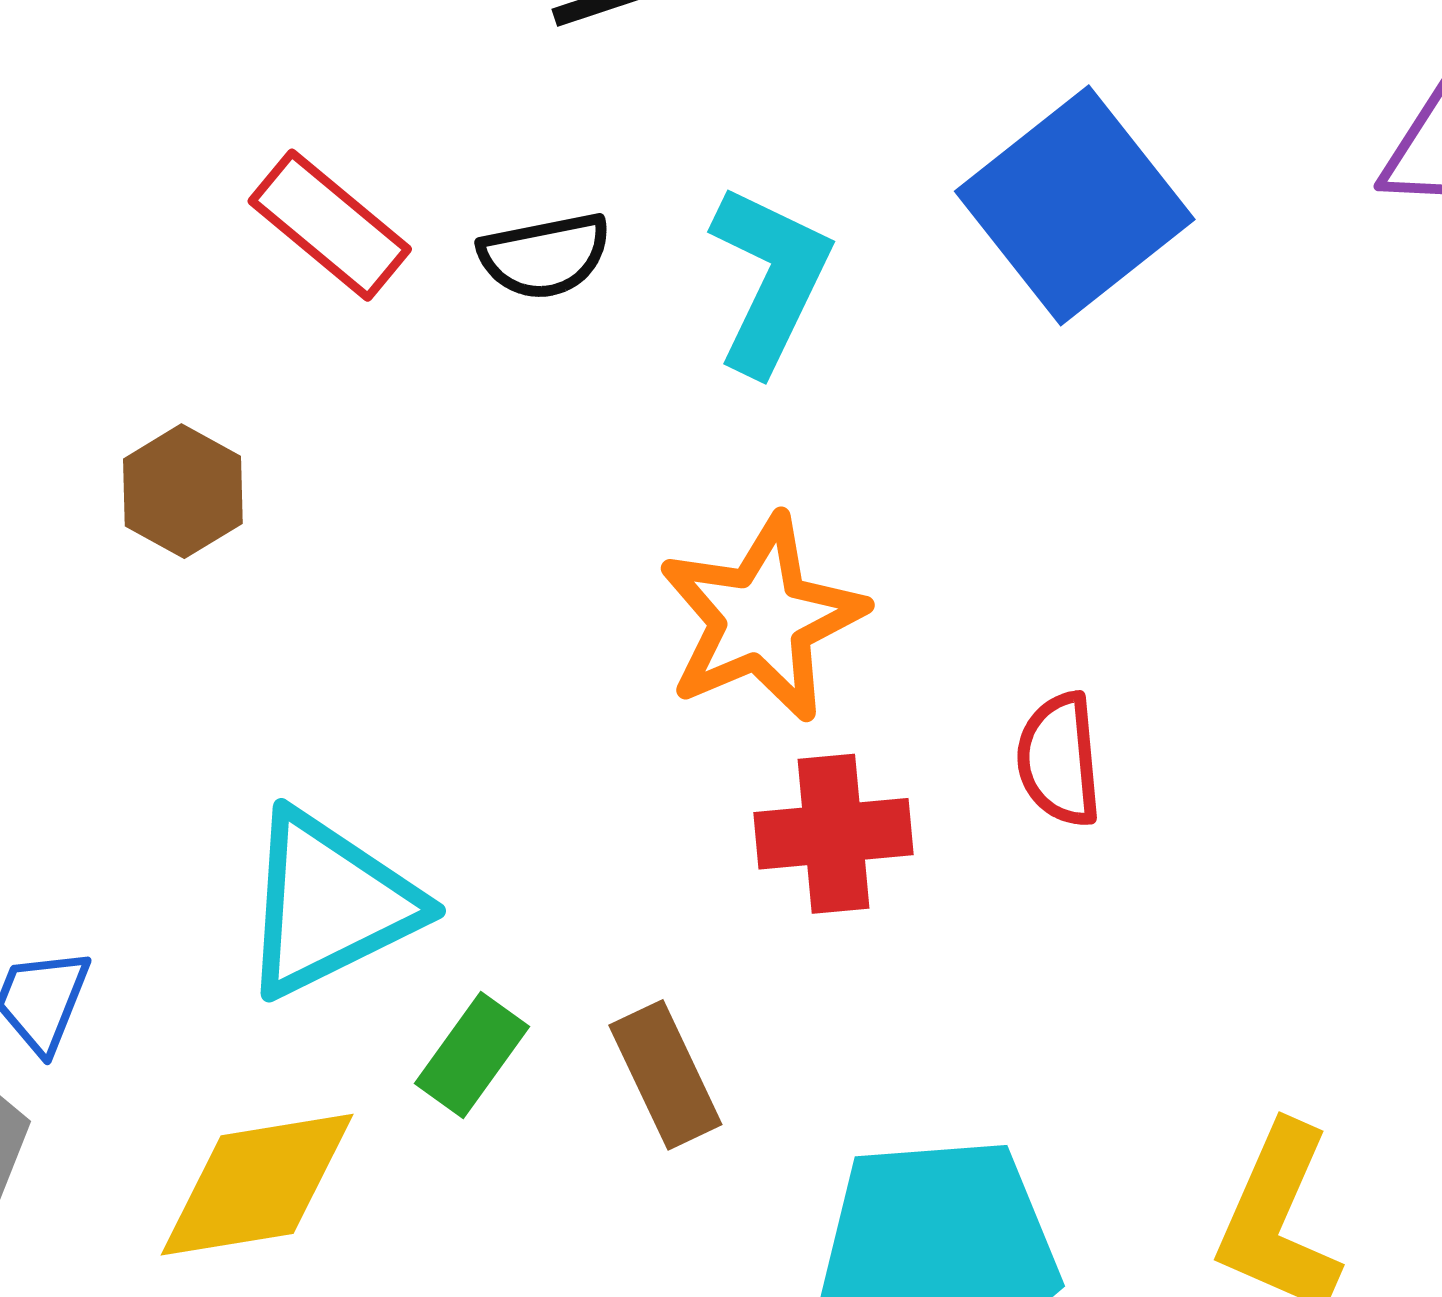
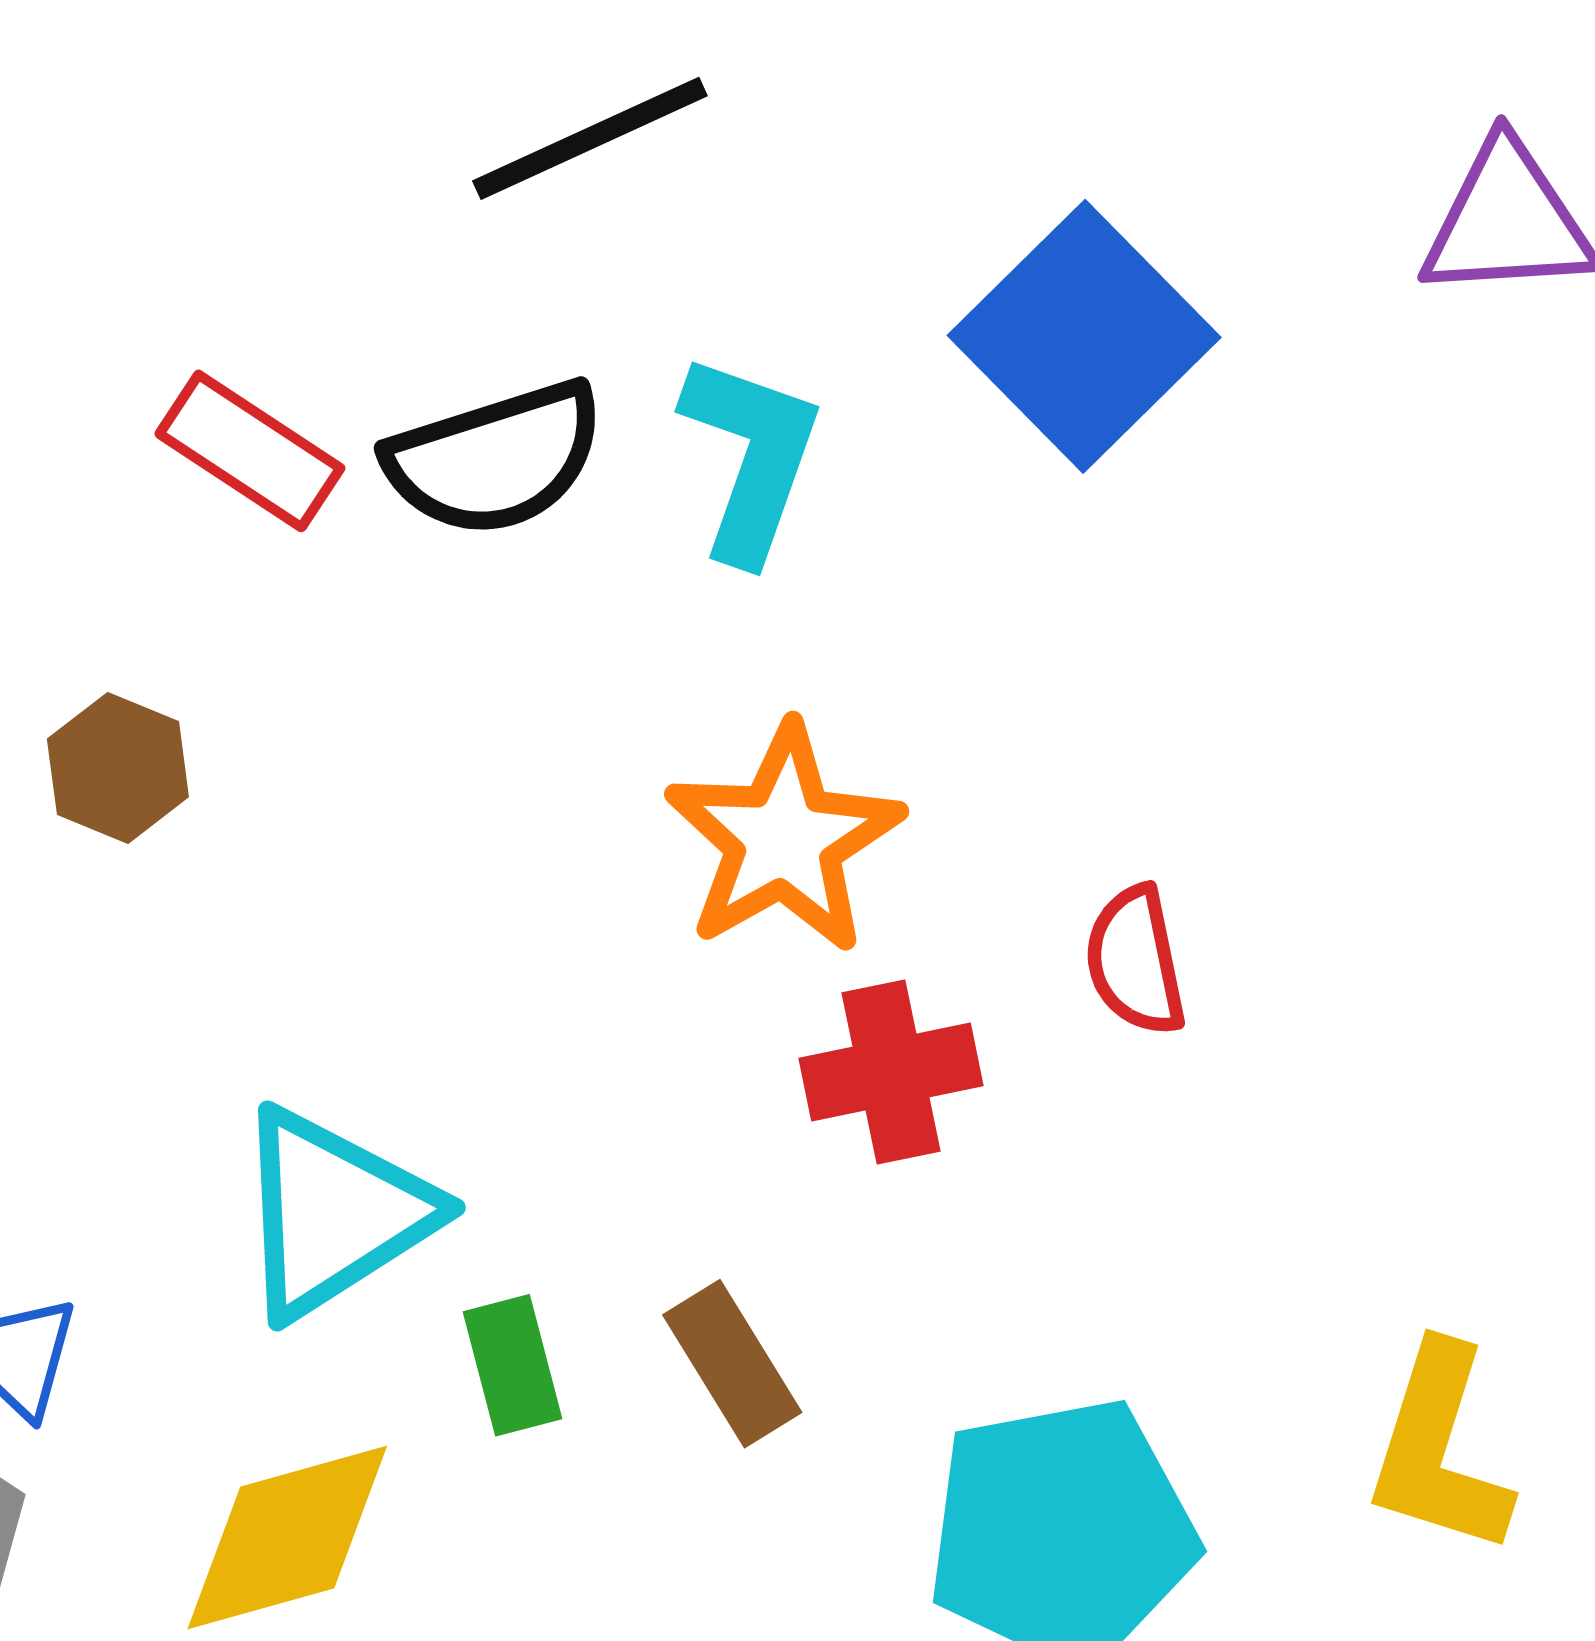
black semicircle: (545, 256) -> (495, 459), size x1.5
green rectangle: (472, 1055) -> (513, 1365), turned -44

